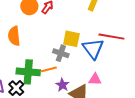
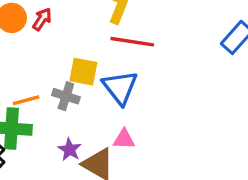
red line: (111, 37) -> (132, 42), moved
orange line: (49, 69) -> (26, 100), moved

